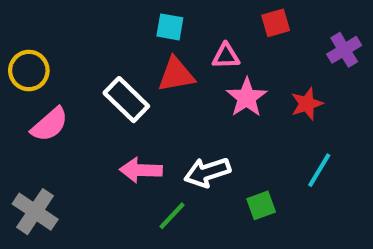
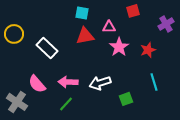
white rectangle: (126, 100) -> (47, 48), moved
pink semicircle: (50, 124) -> (37, 84), moved, turned 90
cyan line: (319, 170) -> (154, 82), turned -48
green line: (172, 216) -> (66, 104), moved

